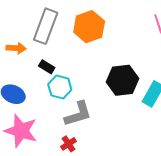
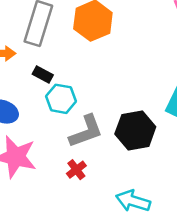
black hexagon: (122, 80) -> (135, 130), moved

